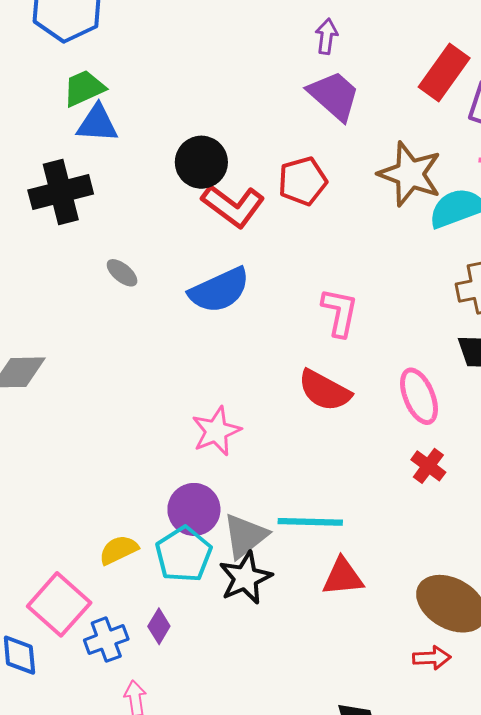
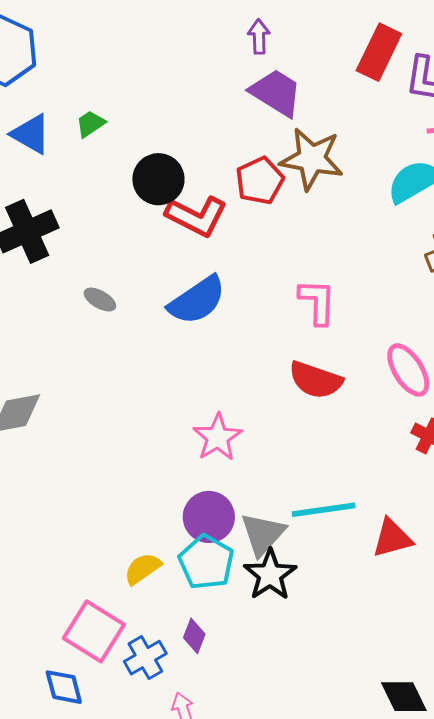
green trapezoid: (84, 88) -> (90, 124), moved, size x0.7
blue triangle: (97, 124) -> (31, 134), moved, turned 36
brown star: (410, 174) -> (312, 159), moved
red triangle: (343, 577) -> (392, 538), moved

